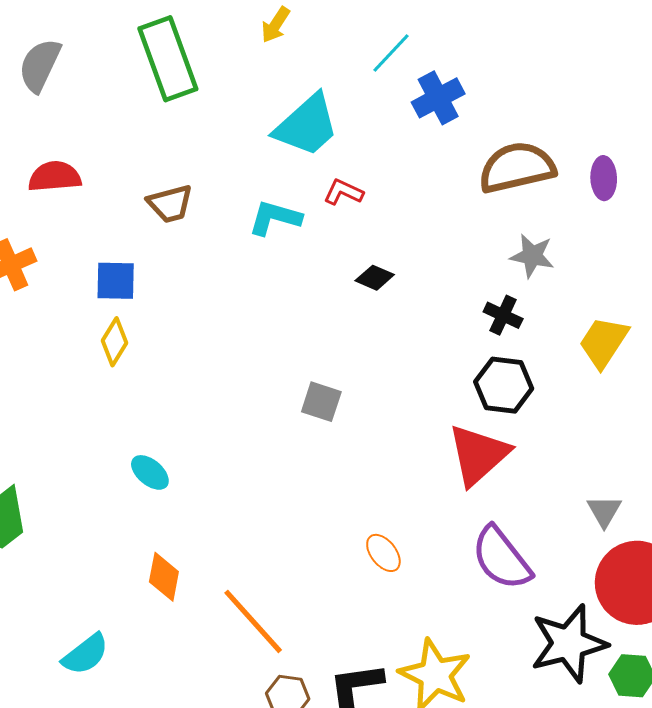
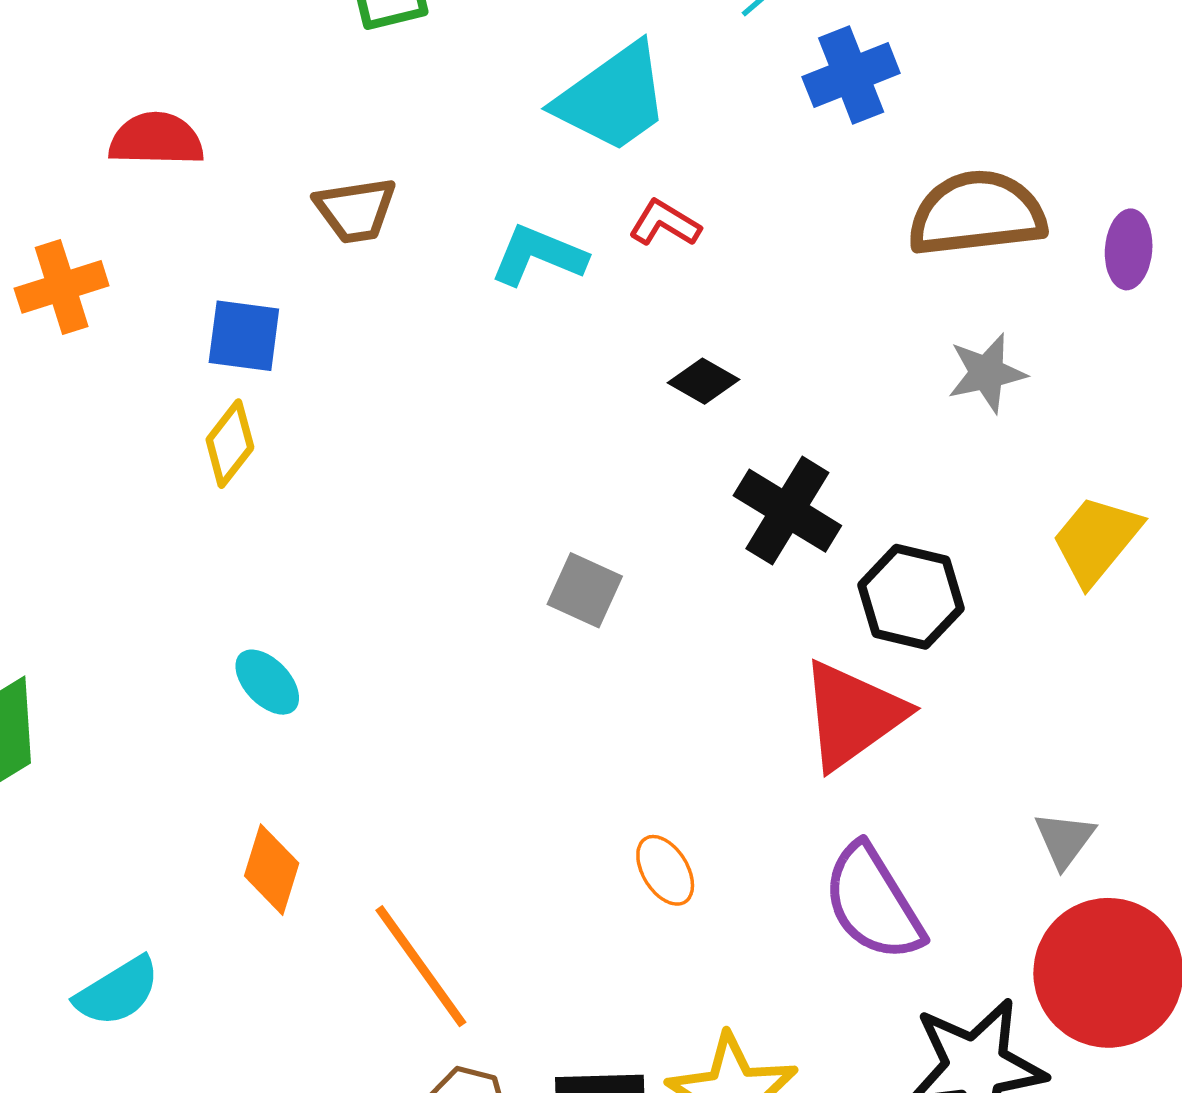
gray star: (532, 256) -> (987, 373), turned -30
black cross: (503, 315) -> (787, 511), moved, size x1.5

